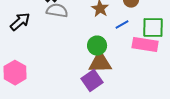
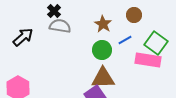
green square: (153, 28) -> (156, 43), turned 35
green circle: (97, 46) -> (102, 50), moved

